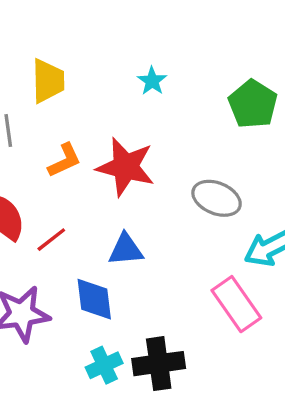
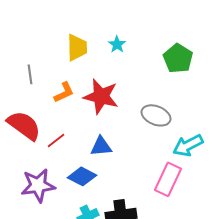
yellow trapezoid: (48, 81) -> (77, 47), moved
blue diamond: (94, 299) -> (82, 176), turned -56
pink rectangle: (236, 304) -> (168, 179), turned 60

